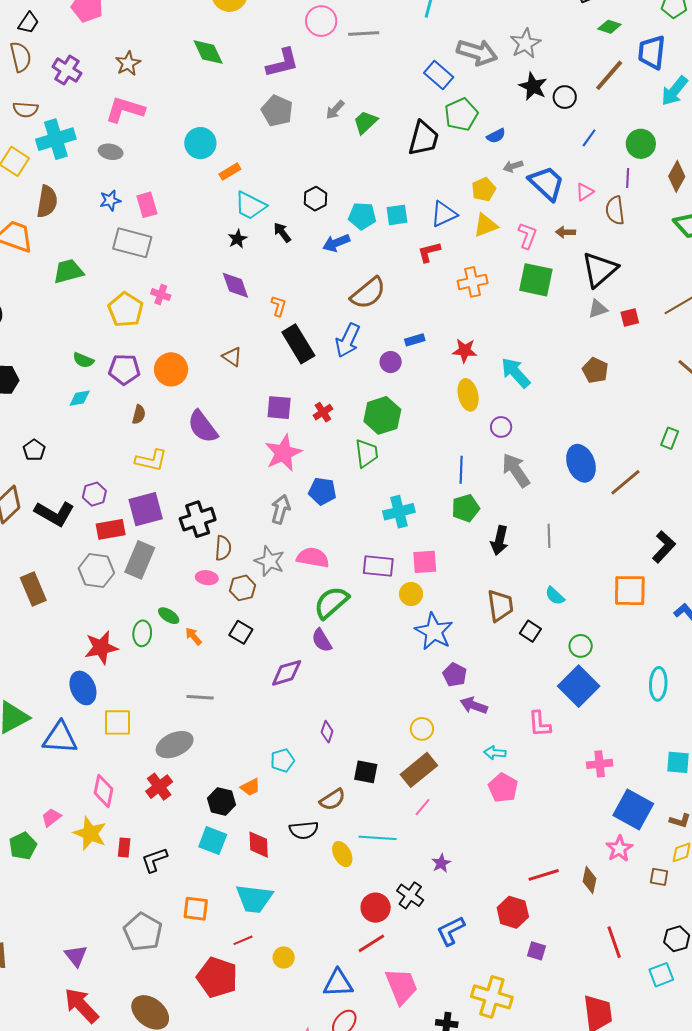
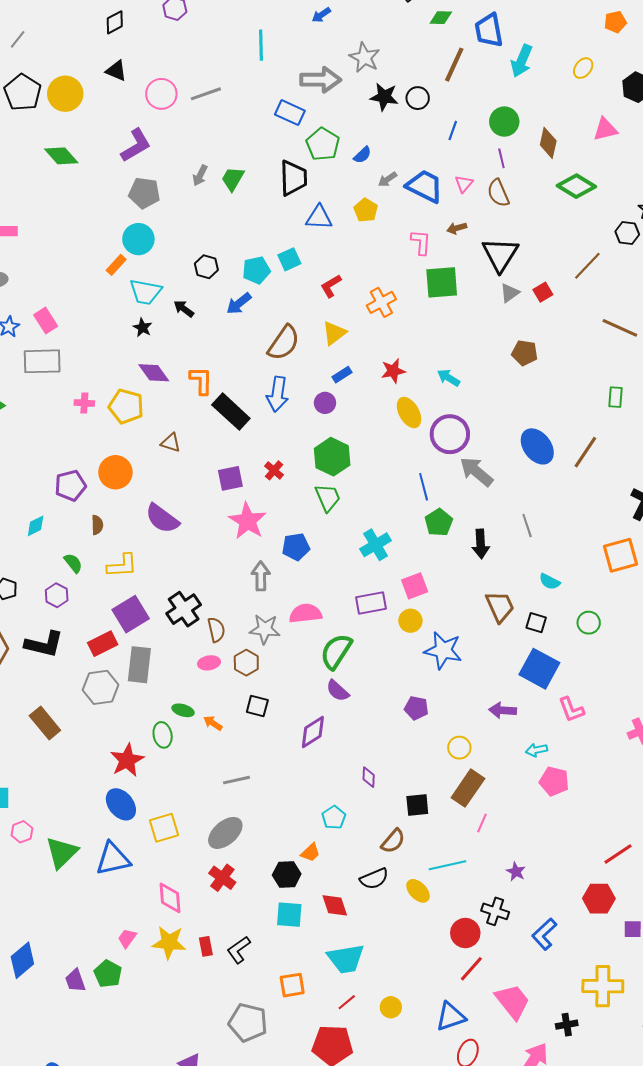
cyan circle: (200, 143) -> (138, 239), moved
blue triangle: (444, 214) -> (319, 217), moved, turned 44
yellow triangle: (485, 225) -> (334, 333), moved
orange L-shape: (279, 306) -> (201, 381), size x1.4
yellow pentagon: (126, 310) -> (126, 406), moved
green semicircle: (83, 360) -> (73, 563), moved, turned -135
cyan arrow: (516, 373) -> (449, 378), size x0.7
purple circle: (501, 427) -> (450, 434), size x1.8
purple hexagon: (94, 494) -> (57, 595), moved
purple pentagon: (455, 675) -> (416, 708), moved
blue square: (579, 686) -> (539, 669), moved

